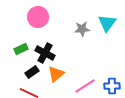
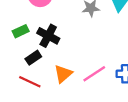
orange triangle: (56, 74) -> (63, 74), moved

